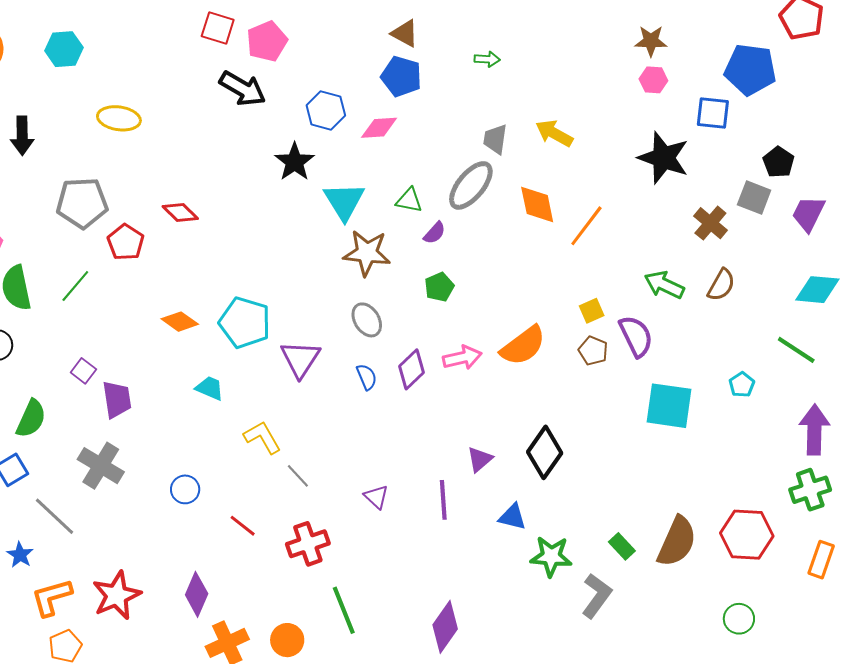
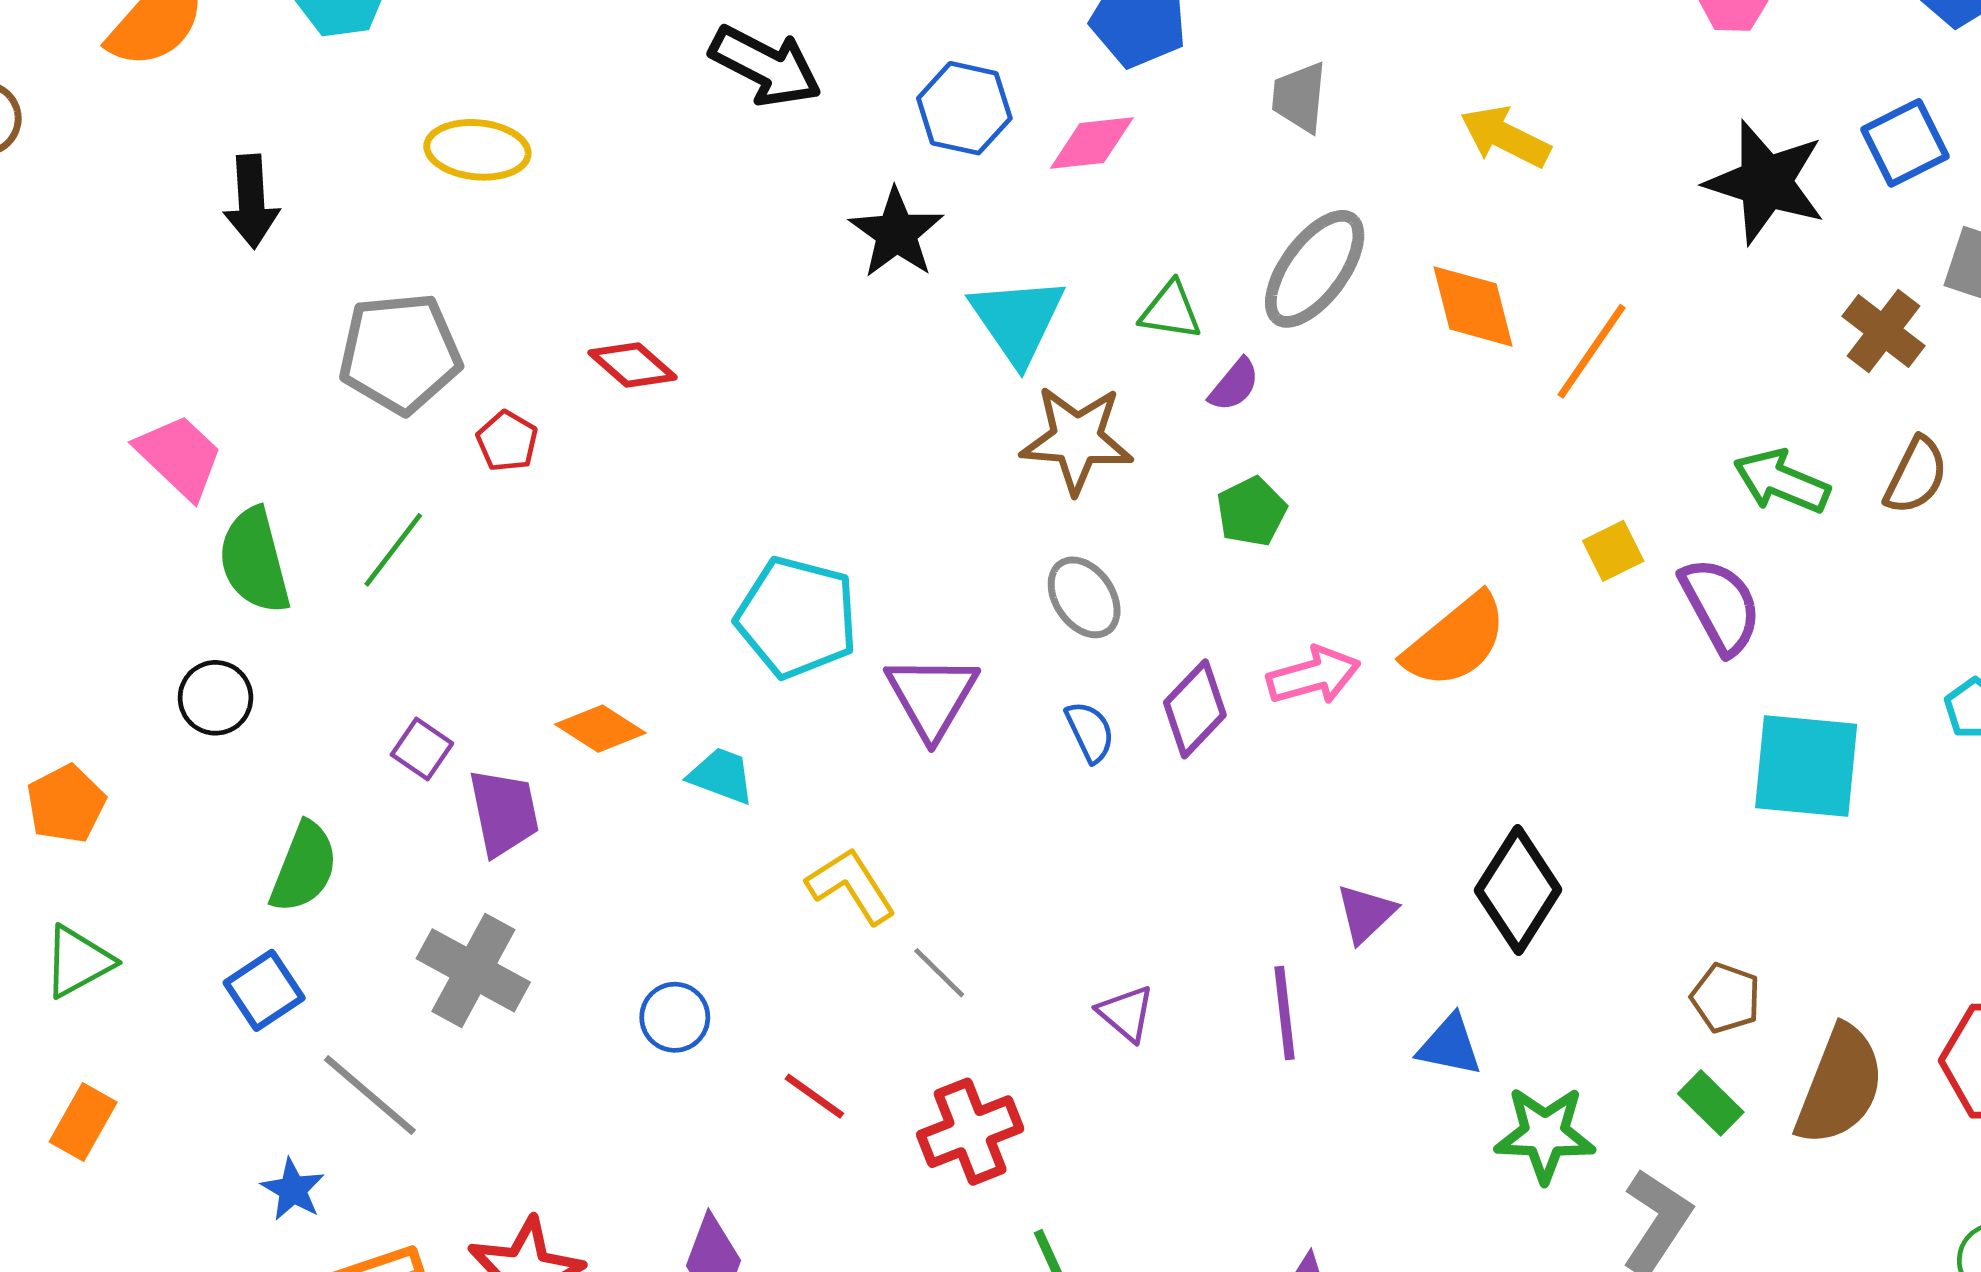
blue square: (713, 113) -> (1905, 143), moved, turned -30
gray trapezoid: (495, 139) -> (1299, 97), moved
red pentagon: (126, 242) -> (507, 441), size x0.7
orange diamond: (180, 322) -> (600, 729), moved
brown pentagon: (593, 351) -> (1726, 998), moved

